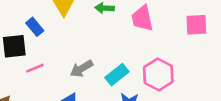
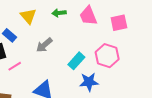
pink square: (196, 25) -> (119, 23), moved
gray arrow: (82, 69) -> (44, 45), moved

